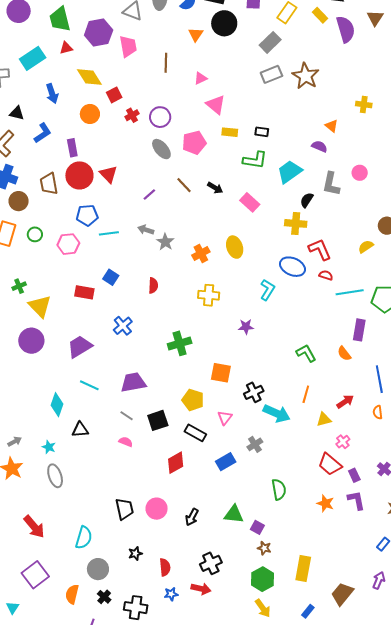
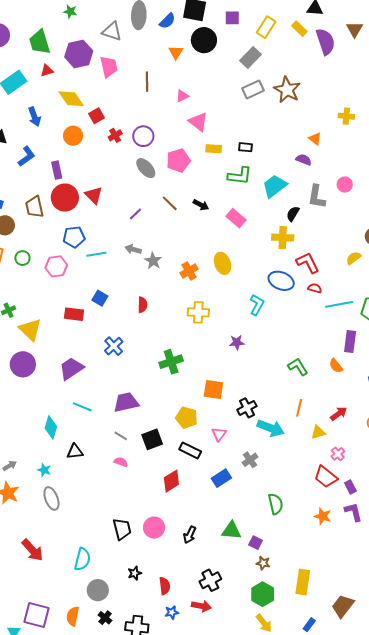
purple square: (35, 575) -> (37, 615), moved, turned -36

